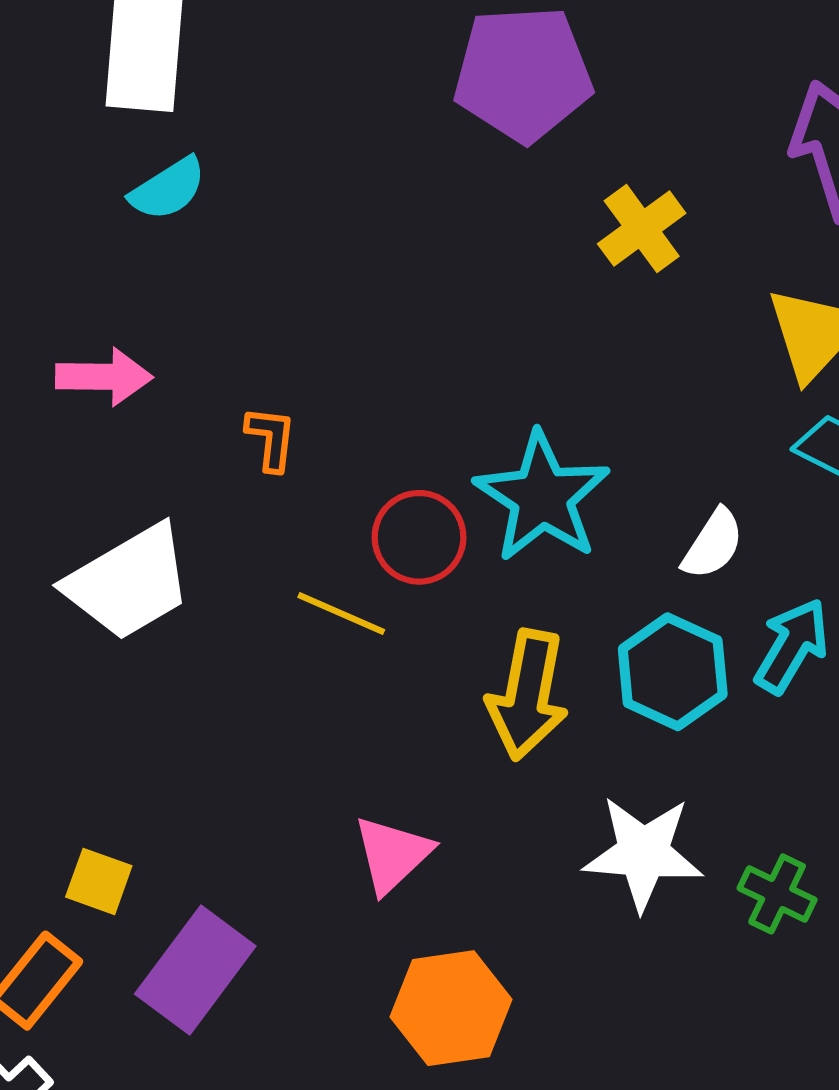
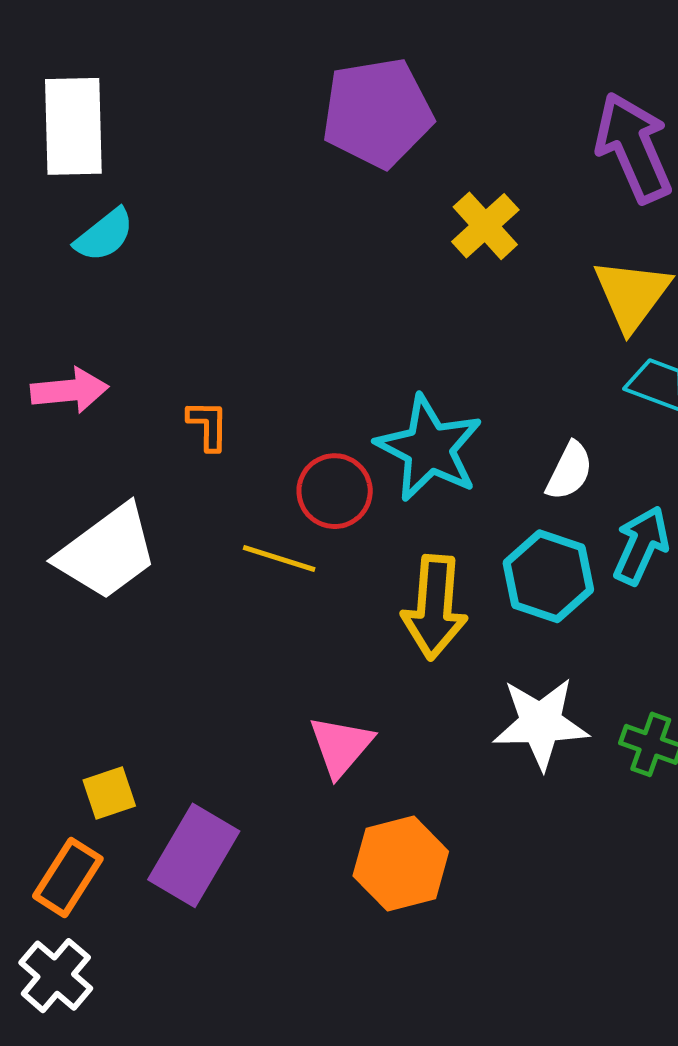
yellow square: (99, 881) -> (109, 793), turned -32

